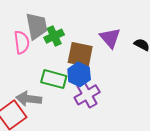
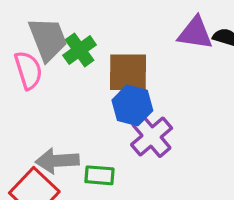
purple triangle: (110, 38) -> (195, 33), moved, turned -30
green rectangle: (54, 79) -> (99, 175), moved, size x0.7

